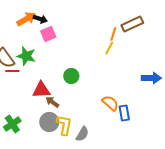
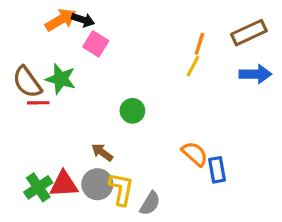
brown rectangle: (132, 24) -> (249, 33), moved
pink square: (48, 34) -> (96, 44), turned -35
blue arrow: (151, 78) -> (255, 74), moved
red triangle: (41, 90) -> (64, 184), moved

